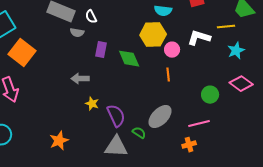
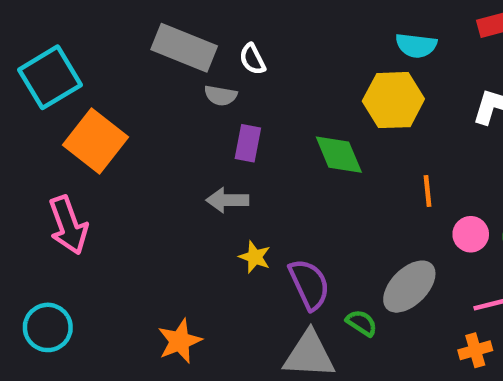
purple rectangle: (101, 50) -> (248, 143), moved
pink circle: (172, 50) -> (471, 234), moved

